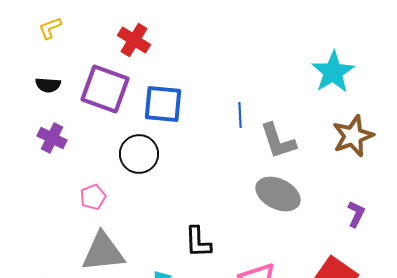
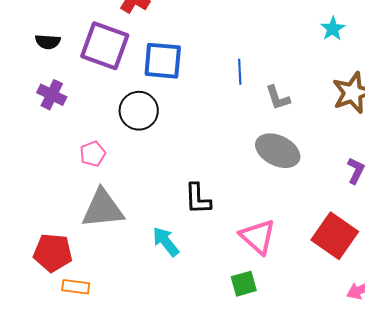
cyan star: (333, 72) -> (333, 29), size x0.6
gray L-shape: (278, 141) -> (278, 98), size x0.7

